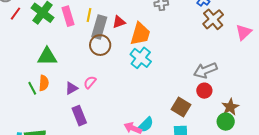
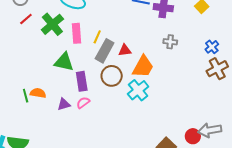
brown circle: (100, 45) -> (112, 76), moved
green triangle: (47, 57) -> (64, 62), moved
gray arrow: (205, 70) -> (210, 130), moved
orange semicircle: (44, 83) -> (38, 93), turned -98
purple rectangle: (79, 116) -> (82, 81), moved

